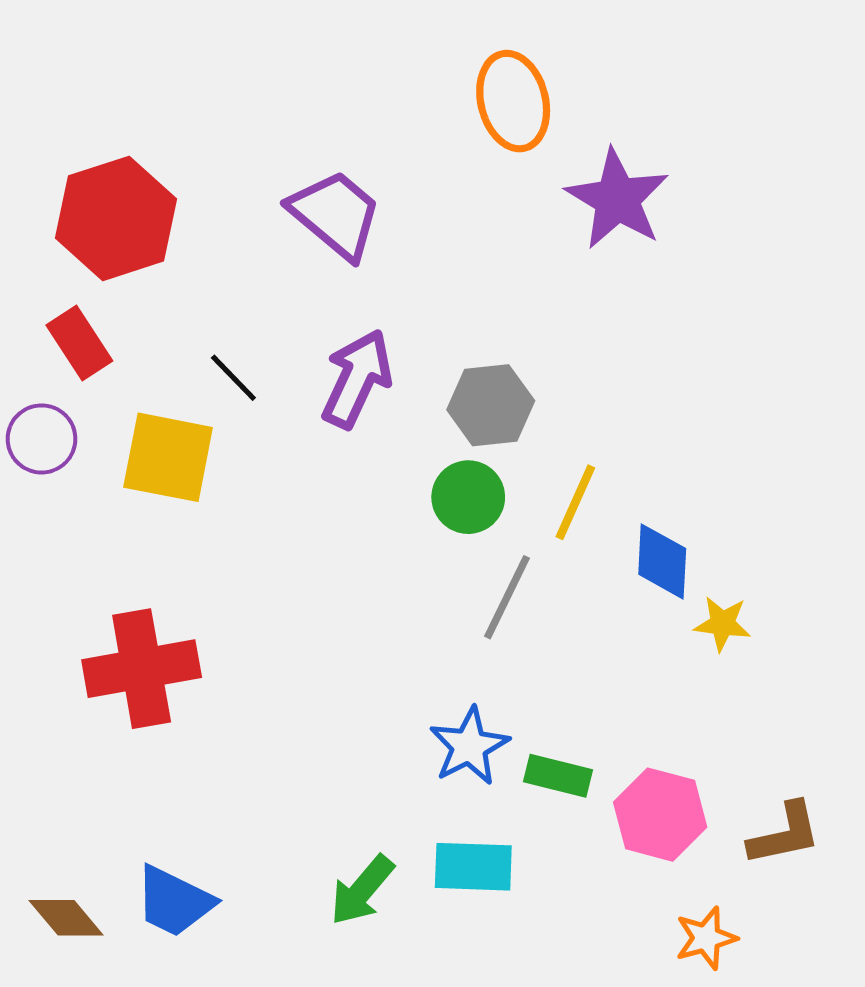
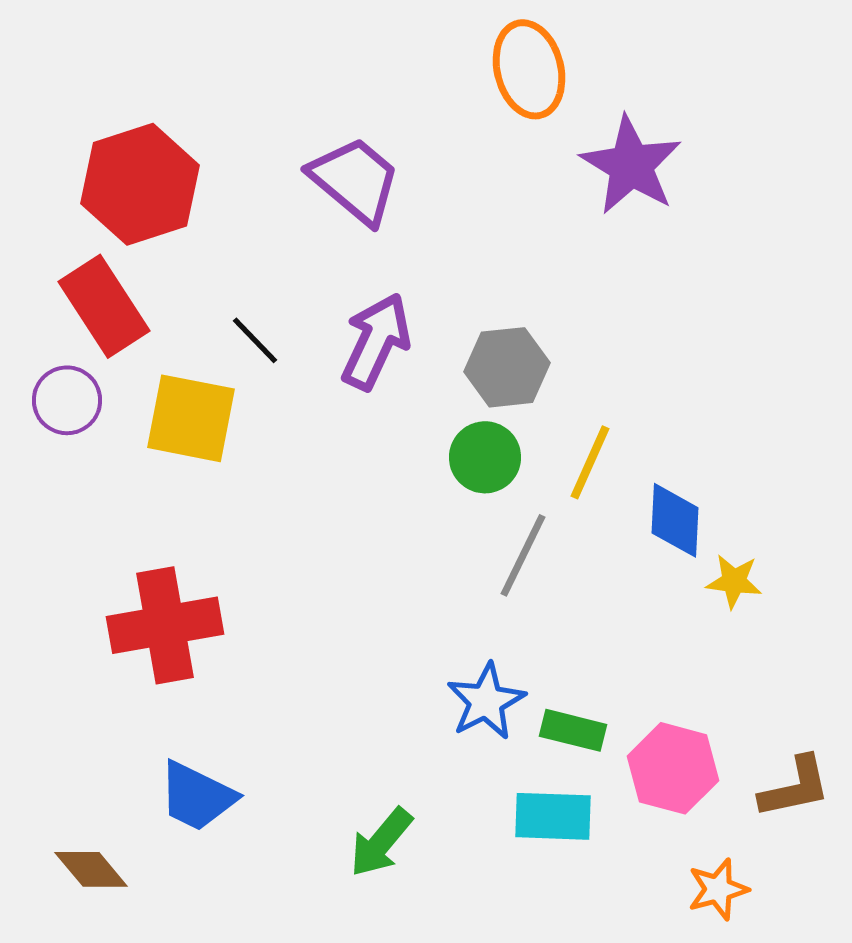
red rectangle: (79, 343) -> (104, 306), size x1.4
cyan rectangle: (473, 867) -> (553, 816), moved
blue trapezoid: (174, 901) -> (197, 796), moved

